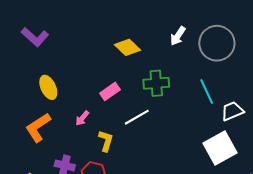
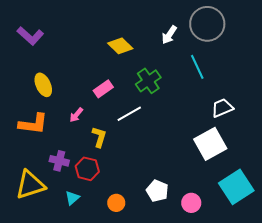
gray circle: (217, 43) -> (207, 24), moved
green cross: (156, 83) -> (148, 81), turned -30
cyan line: (207, 91) -> (197, 67), moved
orange L-shape: (38, 127) -> (33, 124), turned -140

